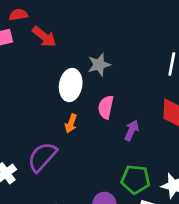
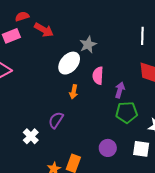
white ellipse: (71, 85) -> (69, 63), turned 40
purple semicircle: (42, 157) -> (56, 120), size x0.7
green pentagon: (135, 179) -> (127, 112), moved

